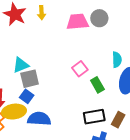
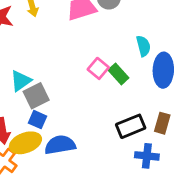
green rectangle: (97, 85) -> (118, 74), moved

